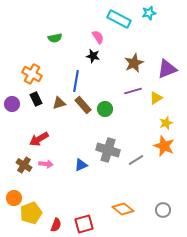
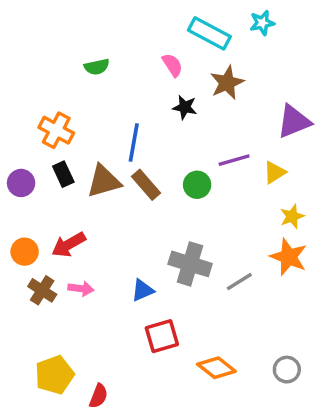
black star: (93, 56) -> (185, 107), moved
brown star: (134, 63) -> (227, 83), moved
brown triangle: (59, 103) -> (104, 181), size x1.5
green circle: (105, 109) -> (197, 185), moved
orange circle: (14, 198) -> (25, 252), moved
red square: (84, 224) -> (162, 336), moved

